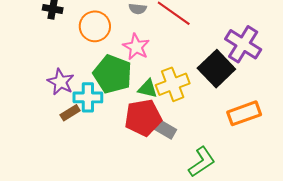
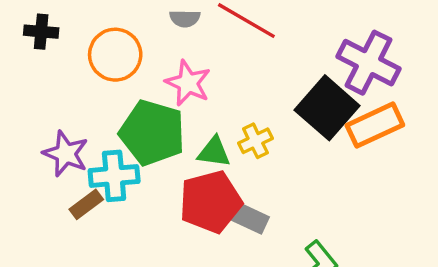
yellow cross: (173, 84) -> (255, 141), size x0.6
orange rectangle: (244, 113) -> (375, 125), moved

